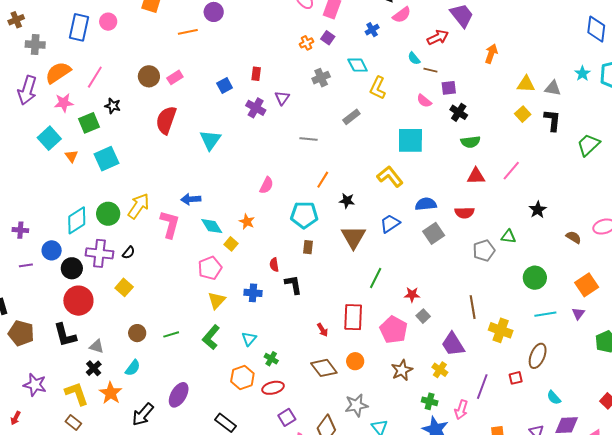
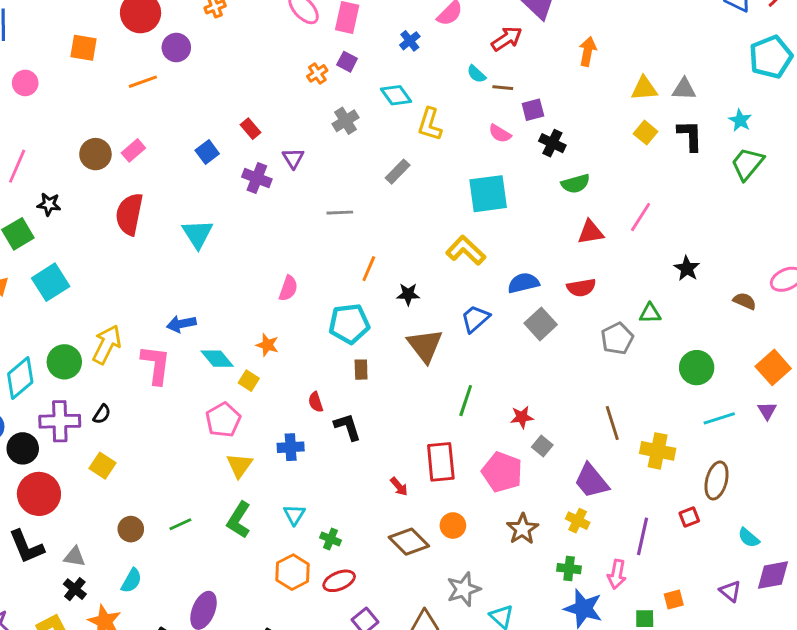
cyan star: (582, 73) -> (740, 120), moved
red rectangle: (256, 74) -> (251, 129), turned -40

